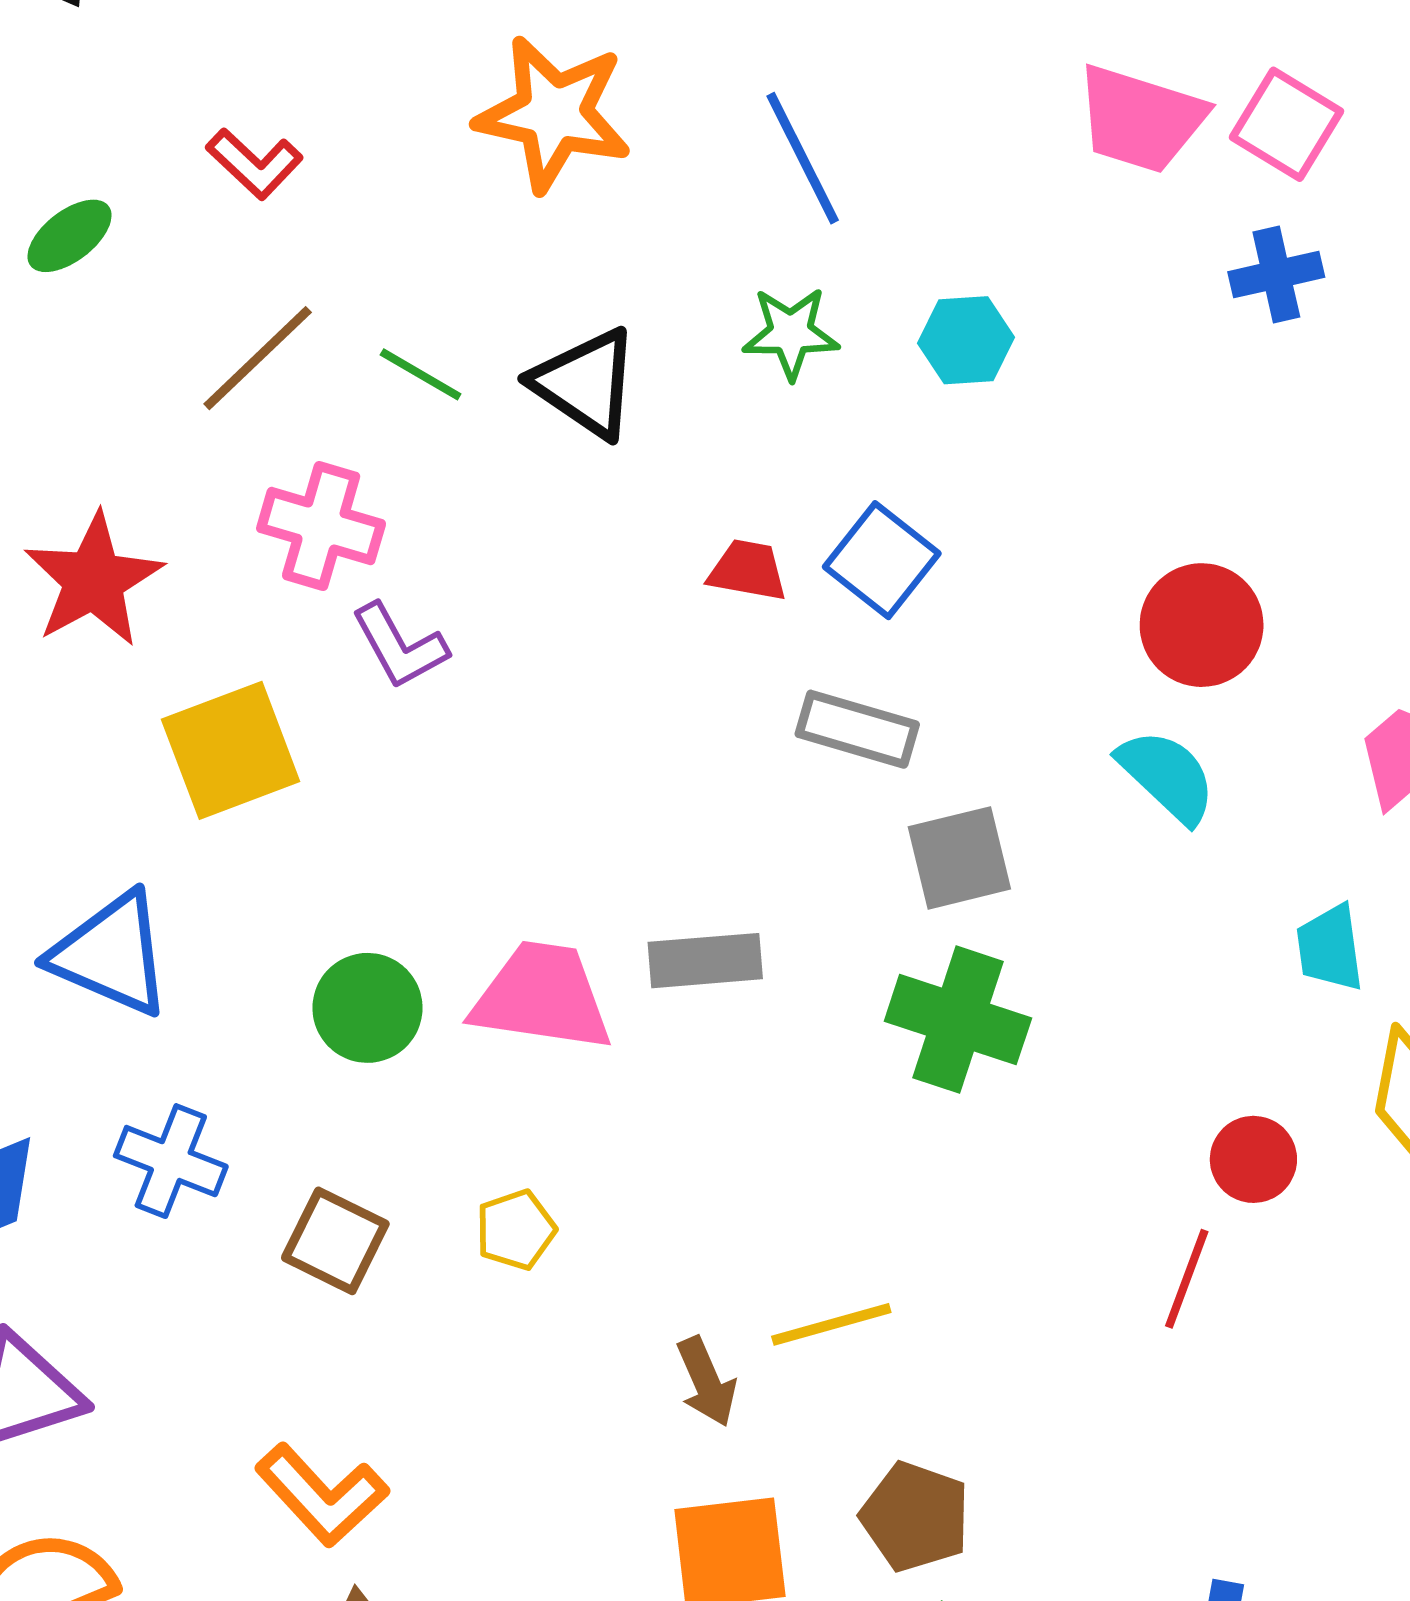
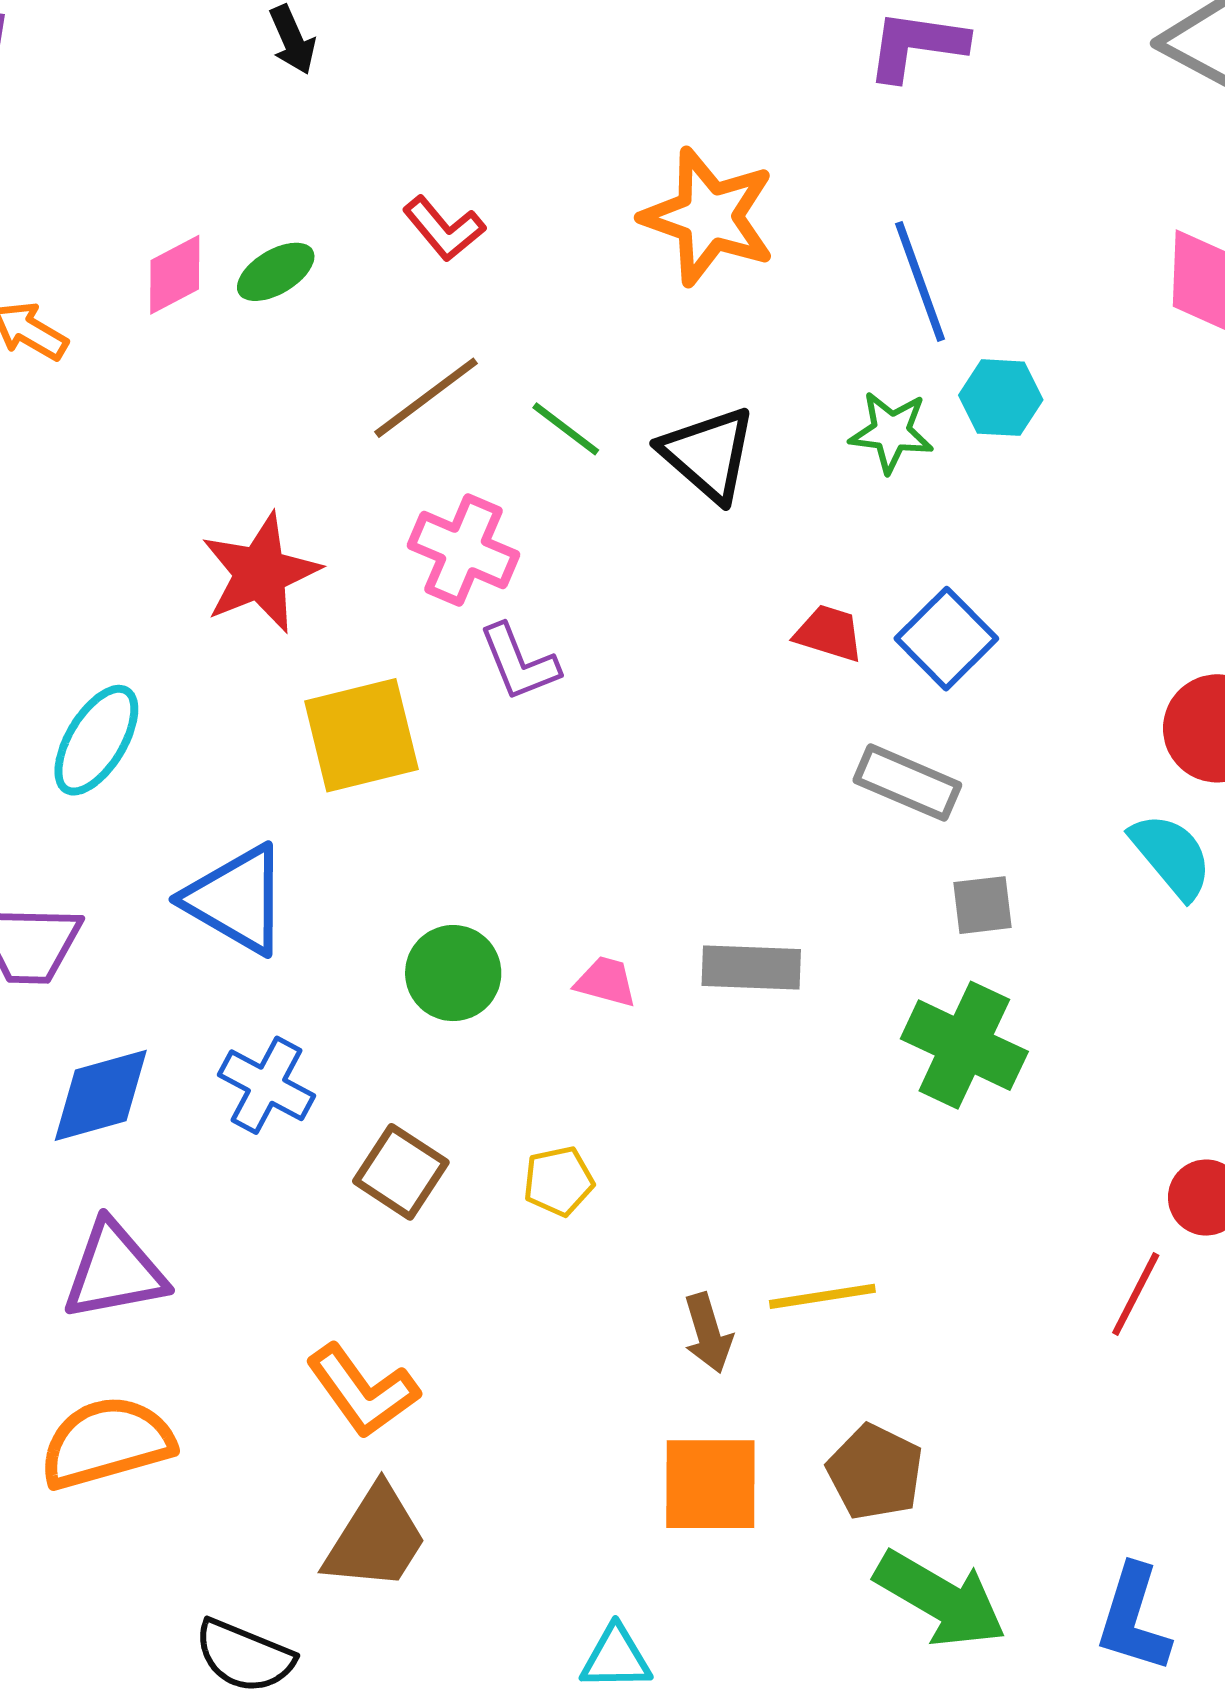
cyan hexagon: (966, 340) -> (1001, 398), moved
gray square: (959, 858) -> (982, 905), size x0.7
pink trapezoid: (542, 997) -> (606, 982), size x0.5

